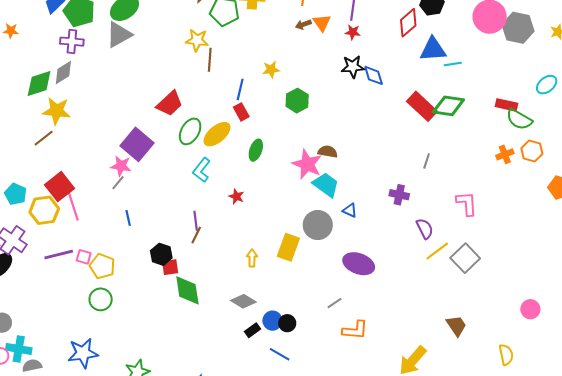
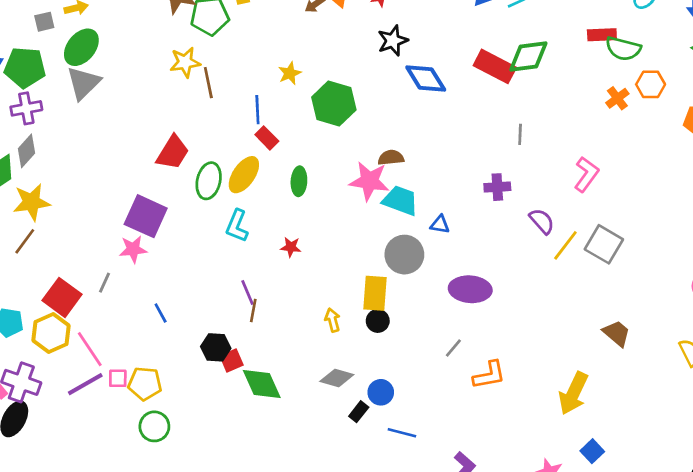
blue diamond: (374, 75) -> (426, 79), moved, size x1.4
green hexagon: (297, 101) -> (334, 103), size x1.4
gray line: (118, 183) -> (104, 283), moved
pink L-shape: (467, 204) -> (586, 174), turned 56
pink line: (73, 206) -> (90, 349), moved
black circle: (287, 323) -> (378, 321), moved

